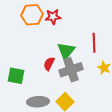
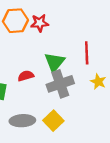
red semicircle: (49, 64) -> (26, 76), moved, turned 48

